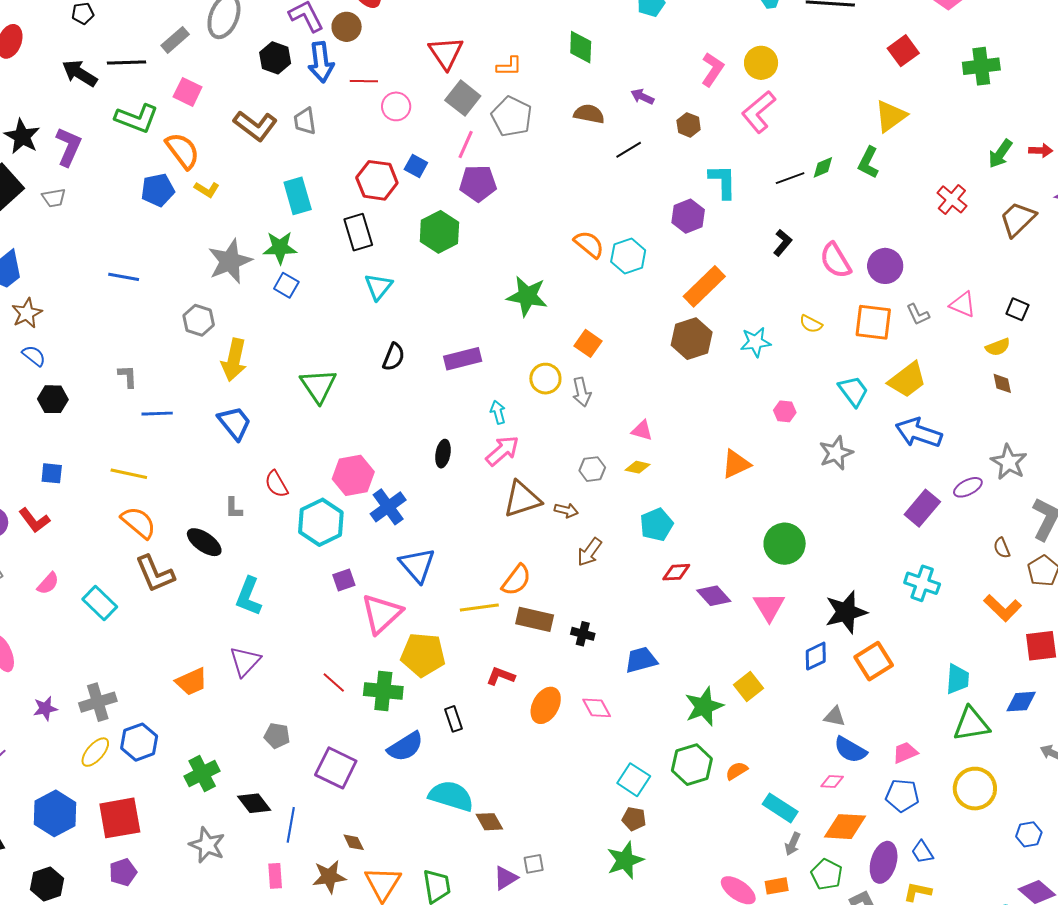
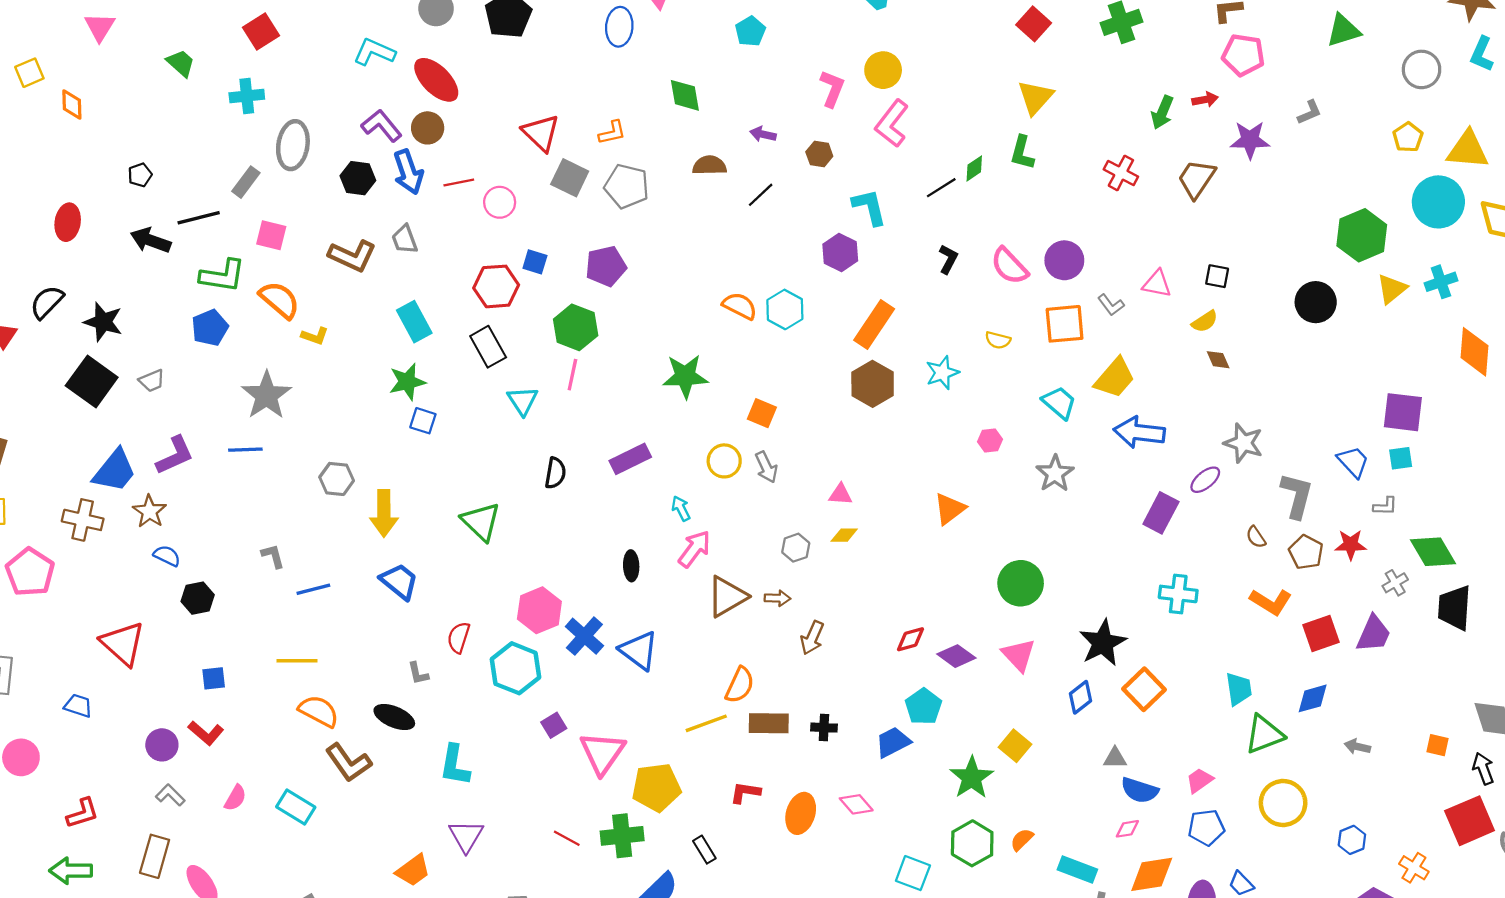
pink line: (466, 144) -> (572, 375), moved
purple L-shape: (68, 147) -> (175, 455), moved, turned 54
blue pentagon: (158, 190) -> (210, 328), moved
gray star: (230, 261) -> (267, 395), moved
red semicircle: (276, 484) -> (459, 637), turned 60
cyan pentagon: (657, 525) -> (923, 707), moved
blue triangle: (417, 565) -> (639, 651), moved

